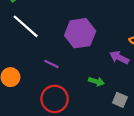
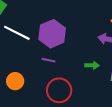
purple hexagon: (80, 33) -> (52, 34), moved

